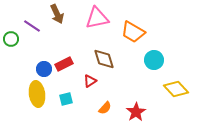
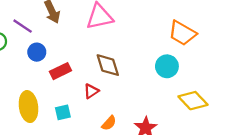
orange trapezoid: (133, 32) -> (182, 33), moved
blue circle: (44, 69) -> (37, 52), moved

